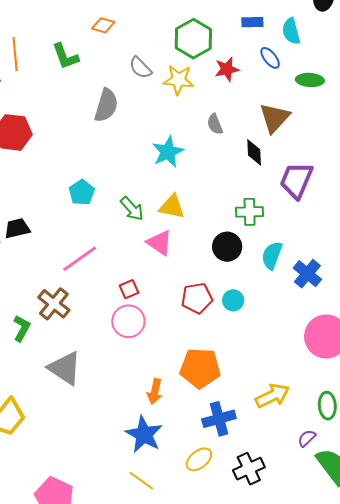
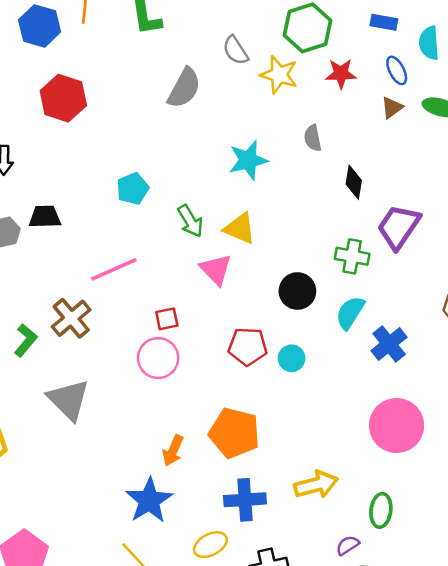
brown triangle: (275, 118) -> (392, 108), moved, size x0.6
green cross: (250, 212) -> (352, 256), moved

